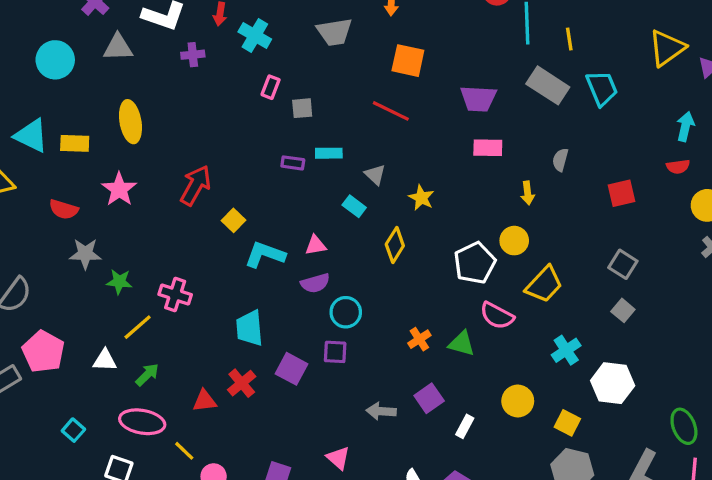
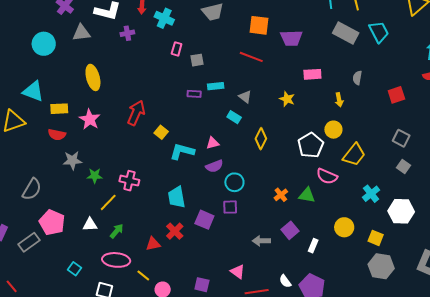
purple trapezoid: (478, 99) -> (291, 38), moved
yellow rectangle: (75, 143) -> (59, 109), moved
yellow star: (421, 198) -> (287, 99), moved

